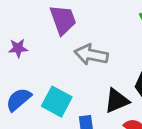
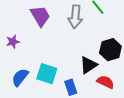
gray arrow: (91, 55) -> (75, 17), moved, turned -85

